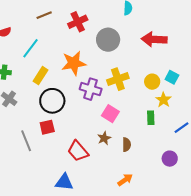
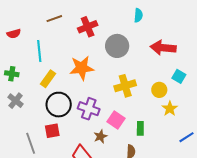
cyan line: (30, 48) -> (39, 51), turned -45
cyan square: (172, 77) -> (179, 76), moved
purple cross: (91, 89) -> (89, 109), moved
green rectangle: (151, 118) -> (140, 128), moved
brown star: (104, 138) -> (100, 136), moved

